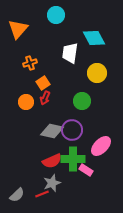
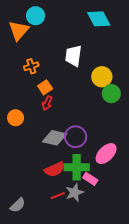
cyan circle: (56, 15) -> (36, 16), moved
cyan diamond: (94, 38) -> (99, 19), moved
green circle: (82, 101) -> (111, 94), moved
orange circle: (26, 102) -> (16, 118), moved
gray star: (52, 183) -> (74, 193), moved
red line: (42, 194) -> (58, 196), moved

